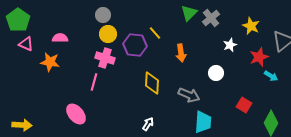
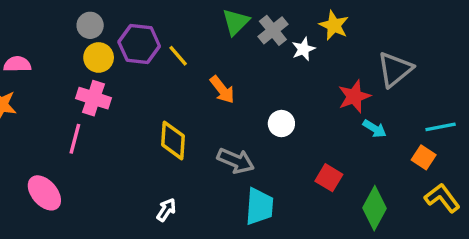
yellow star: (251, 26) -> (334, 25), moved
purple hexagon: (135, 45) -> (139, 44), moved
white star: (230, 45) -> (303, 49), moved
orange arrow: (181, 53) -> (222, 90), turned -30

